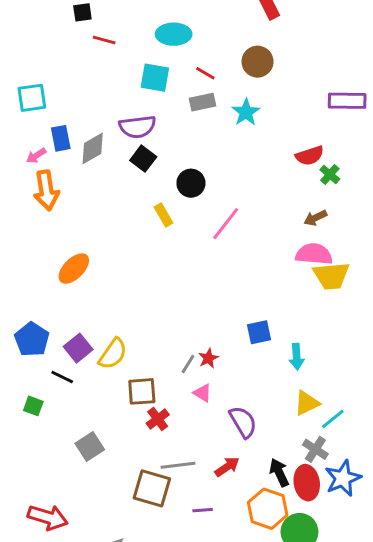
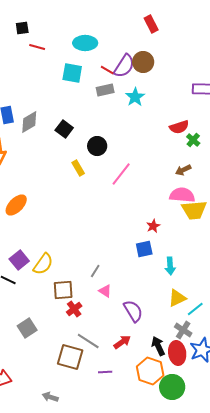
purple semicircle: (137, 127) -> (124, 66), moved, turned -50
red star: (208, 358) -> (153, 226), moved
gray line: (178, 465) -> (88, 341), turned 40

